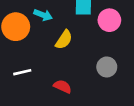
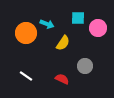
gray circle: (107, 67) -> (85, 66), moved
white line: (22, 72) -> (26, 76), moved, turned 48

